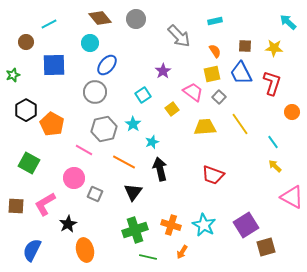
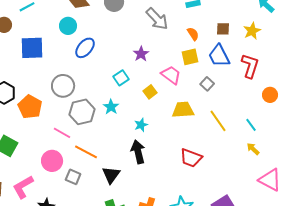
yellow star: (274, 48) -> (252, 31), turned -30
gray circle: (95, 92) -> (63, 86), moved
gray square: (219, 97) -> (207, 84), moved
yellow line: (240, 124) -> (218, 121), moved
cyan star: (152, 142) -> (141, 125), moved
orange line: (124, 162) -> (86, 152), moved

